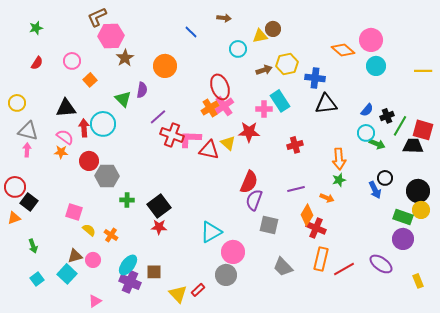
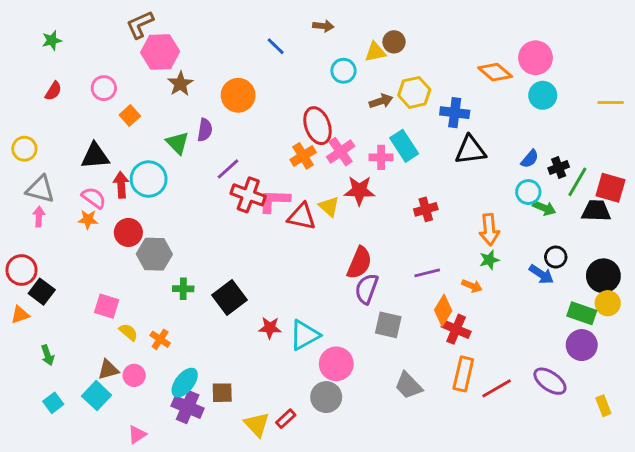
pink cross: (224, 106) -> (341, 152), moved
blue arrow: (375, 190) -> (541, 274), turned -30
red star: (159, 227) -> (270, 328), moved

